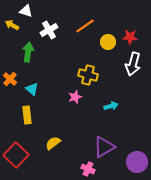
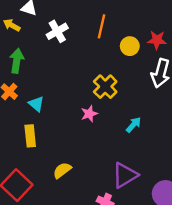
orange line: (85, 26) -> (101, 26), turned -42
green arrow: (28, 52) -> (17, 61), moved
yellow cross: (88, 75) -> (105, 87), turned 30
cyan arrow: (111, 106) -> (133, 125), turned -32

